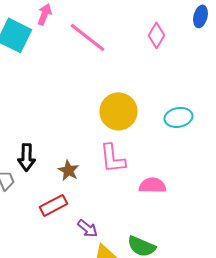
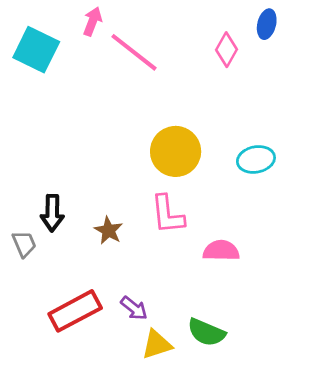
pink arrow: (44, 14) -> (92, 21), moved
blue ellipse: (200, 16) -> (267, 24), moved
red rectangle: (53, 205) -> (75, 311), moved, size x1.4

